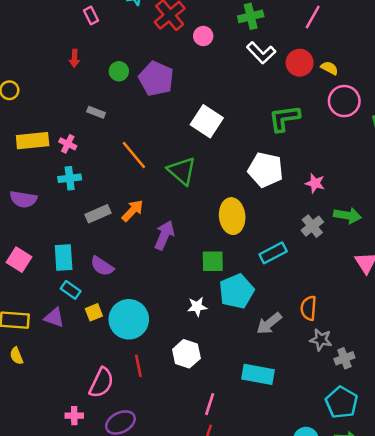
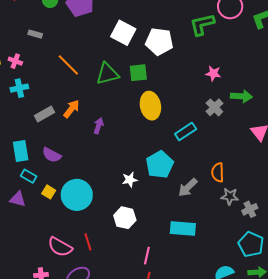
green L-shape: (284, 118) -> (202, 24), moved
white pentagon: (266, 170) -> (159, 42), moved
green triangle: (182, 171) -> (107, 74), turned -50
purple arrow: (164, 235) -> (99, 126), size x0.7
green square: (213, 261) -> (138, 73), moved
yellow square: (94, 312) -> (49, 192), turned -32
red line: (138, 366) -> (88, 242), moved
pink semicircle: (101, 383) -> (60, 247), turned 100

